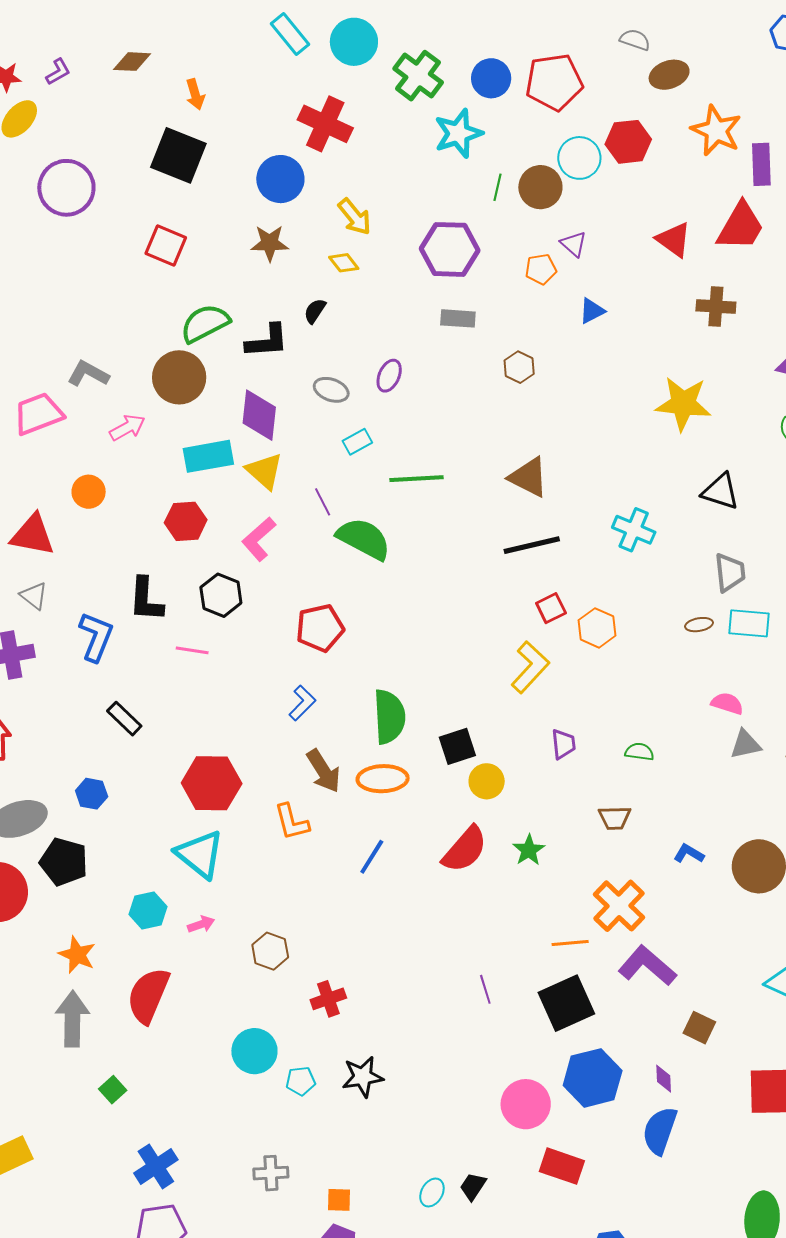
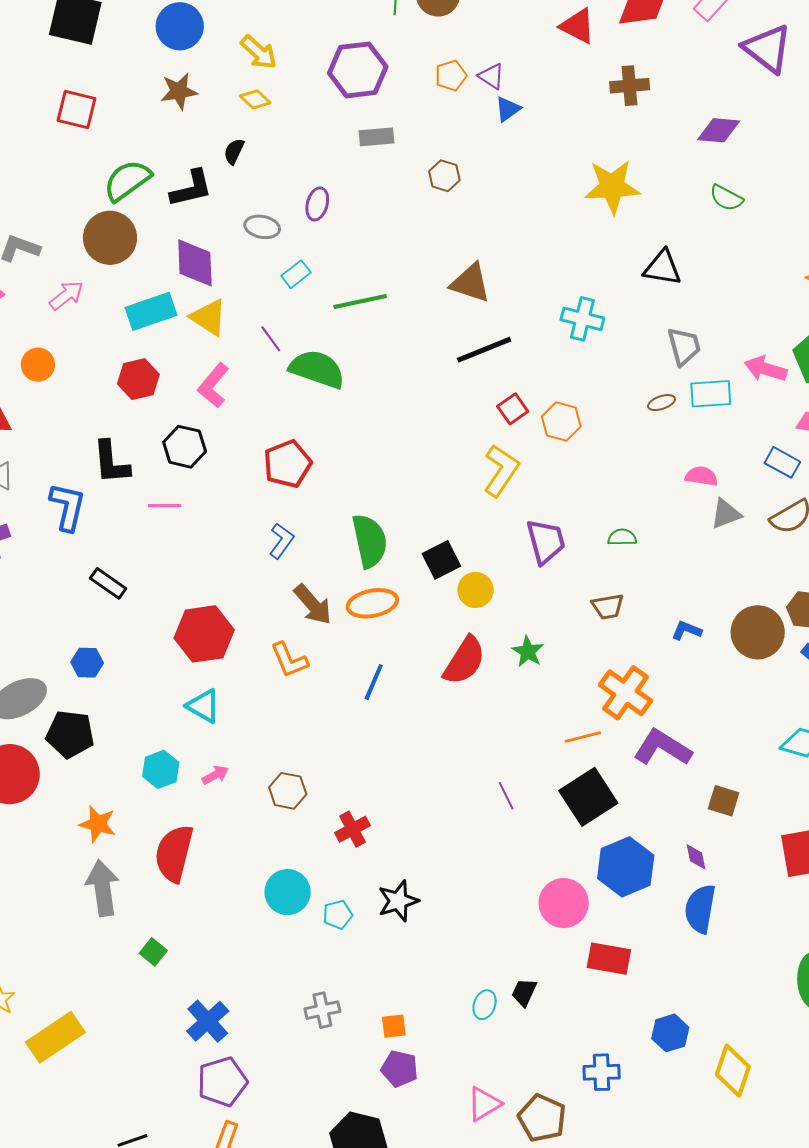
purple triangle: (574, 244) -> (491, 76), moved
purple trapezoid: (563, 744) -> (546, 541), size x1.5
cyan triangle: (200, 854) -> (203, 706), size x0.7

